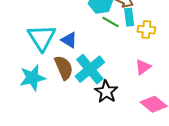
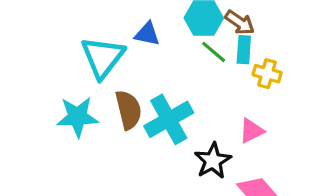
blue triangle: (69, 40) -> (147, 34), moved, turned -30
black star: (106, 92) -> (213, 161), moved

